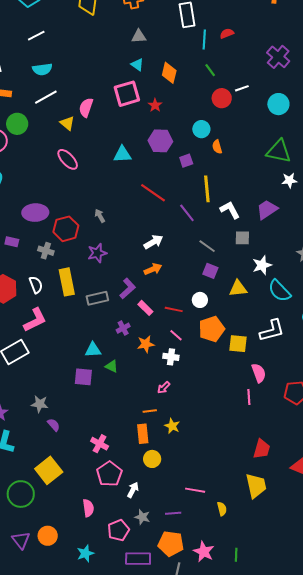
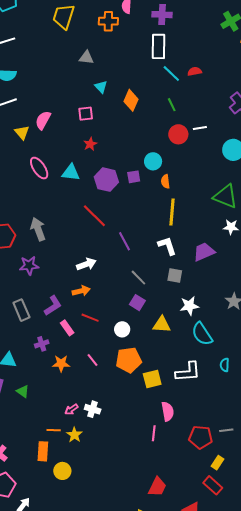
gray triangle: (139, 36) -> (86, 58), moved
cyan line: (204, 40) -> (171, 74), turned -60
pink square: (127, 94) -> (86, 114), size x0.6
red star: (155, 105) -> (90, 144), moved
purple hexagon: (160, 141) -> (106, 180), moved
pink ellipse: (68, 159) -> (39, 168), moved
purple square: (186, 161) -> (134, 177), moved
yellow line: (207, 189) -> (172, 212), moved
gray arrow: (100, 216) -> (38, 229), size x1.6
gray rectangle: (97, 298) -> (21, 310), turned 70
red line: (174, 309) -> (90, 318), moved
yellow square: (238, 344) -> (152, 379), turned -30
white cross: (171, 357) -> (93, 409), moved
green triangle: (112, 366) -> (23, 391), moved
yellow star: (172, 426) -> (74, 435), moved
yellow circle: (152, 459) -> (62, 471), moved

